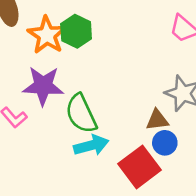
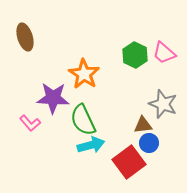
green hexagon: (76, 31) -> (135, 55), moved
orange star: (47, 35) -> (84, 74), moved

